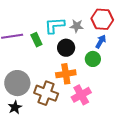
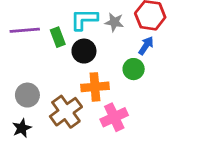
black circle: (66, 48) -> (84, 51), moved
gray circle: (17, 83) -> (27, 95), size x0.7
brown cross: (46, 93) -> (66, 112), turned 30

